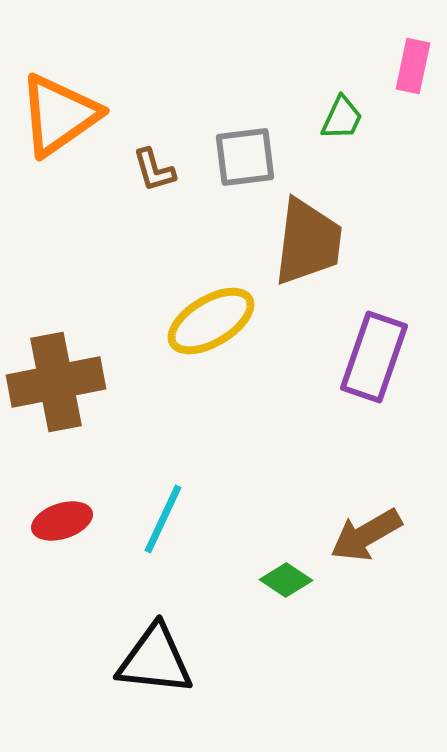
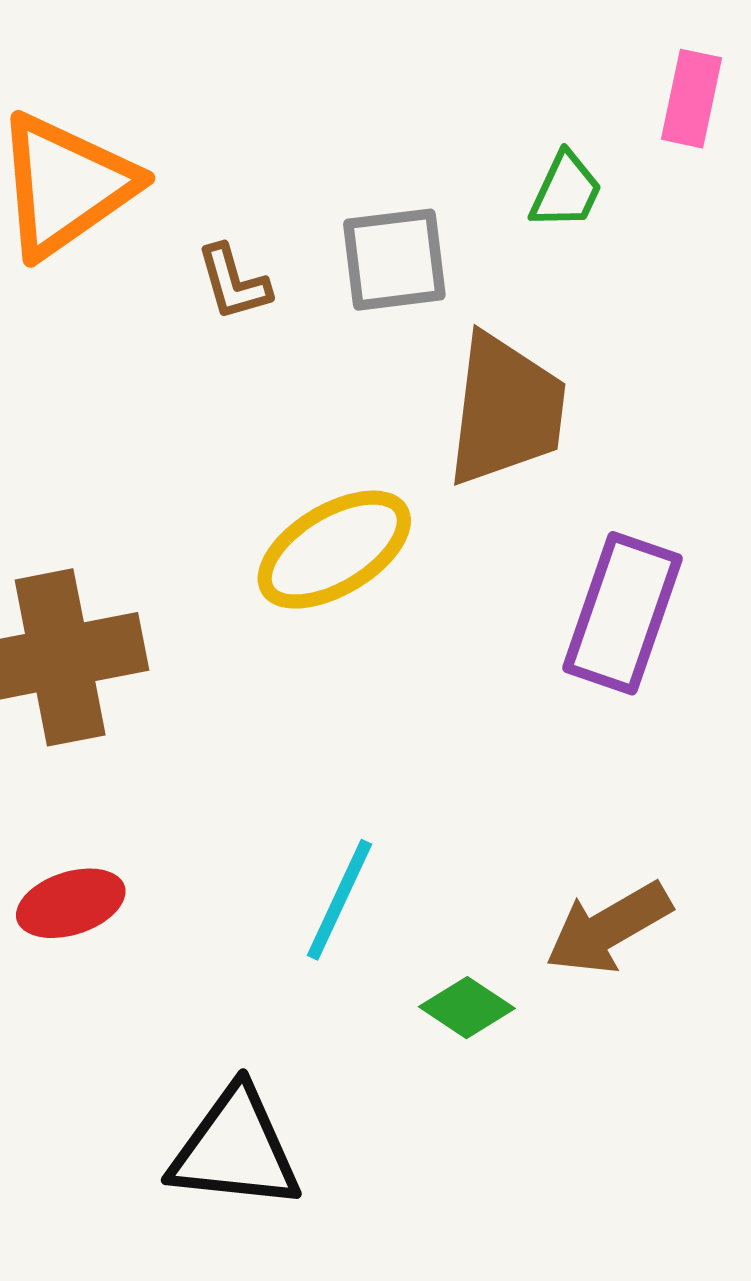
cyan line: (163, 519) -> (340, 900), moved

